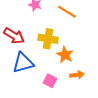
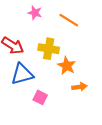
pink square: (50, 81) -> (40, 97), moved

